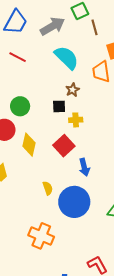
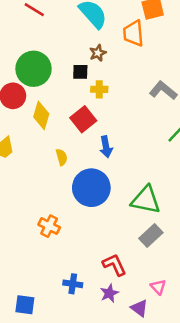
green circle: (20, 106) -> (33, 69), size x1.5
yellow semicircle: (48, 188) -> (62, 157), moved
orange cross: (41, 236) -> (49, 226), size x0.7

